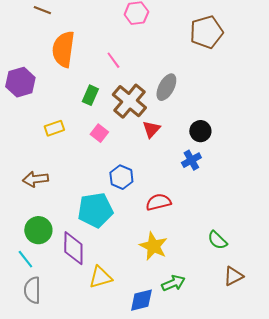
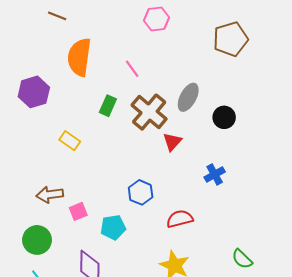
yellow rectangle: (54, 128) -> (70, 141), turned 54
black circle: (200, 131) -> (224, 117), moved
pink square: (99, 133) -> (78, 211), moved, turned 30
cyan pentagon: (95, 210) -> (113, 227), size x0.7
green circle: (38, 230) -> (37, 240), moved

